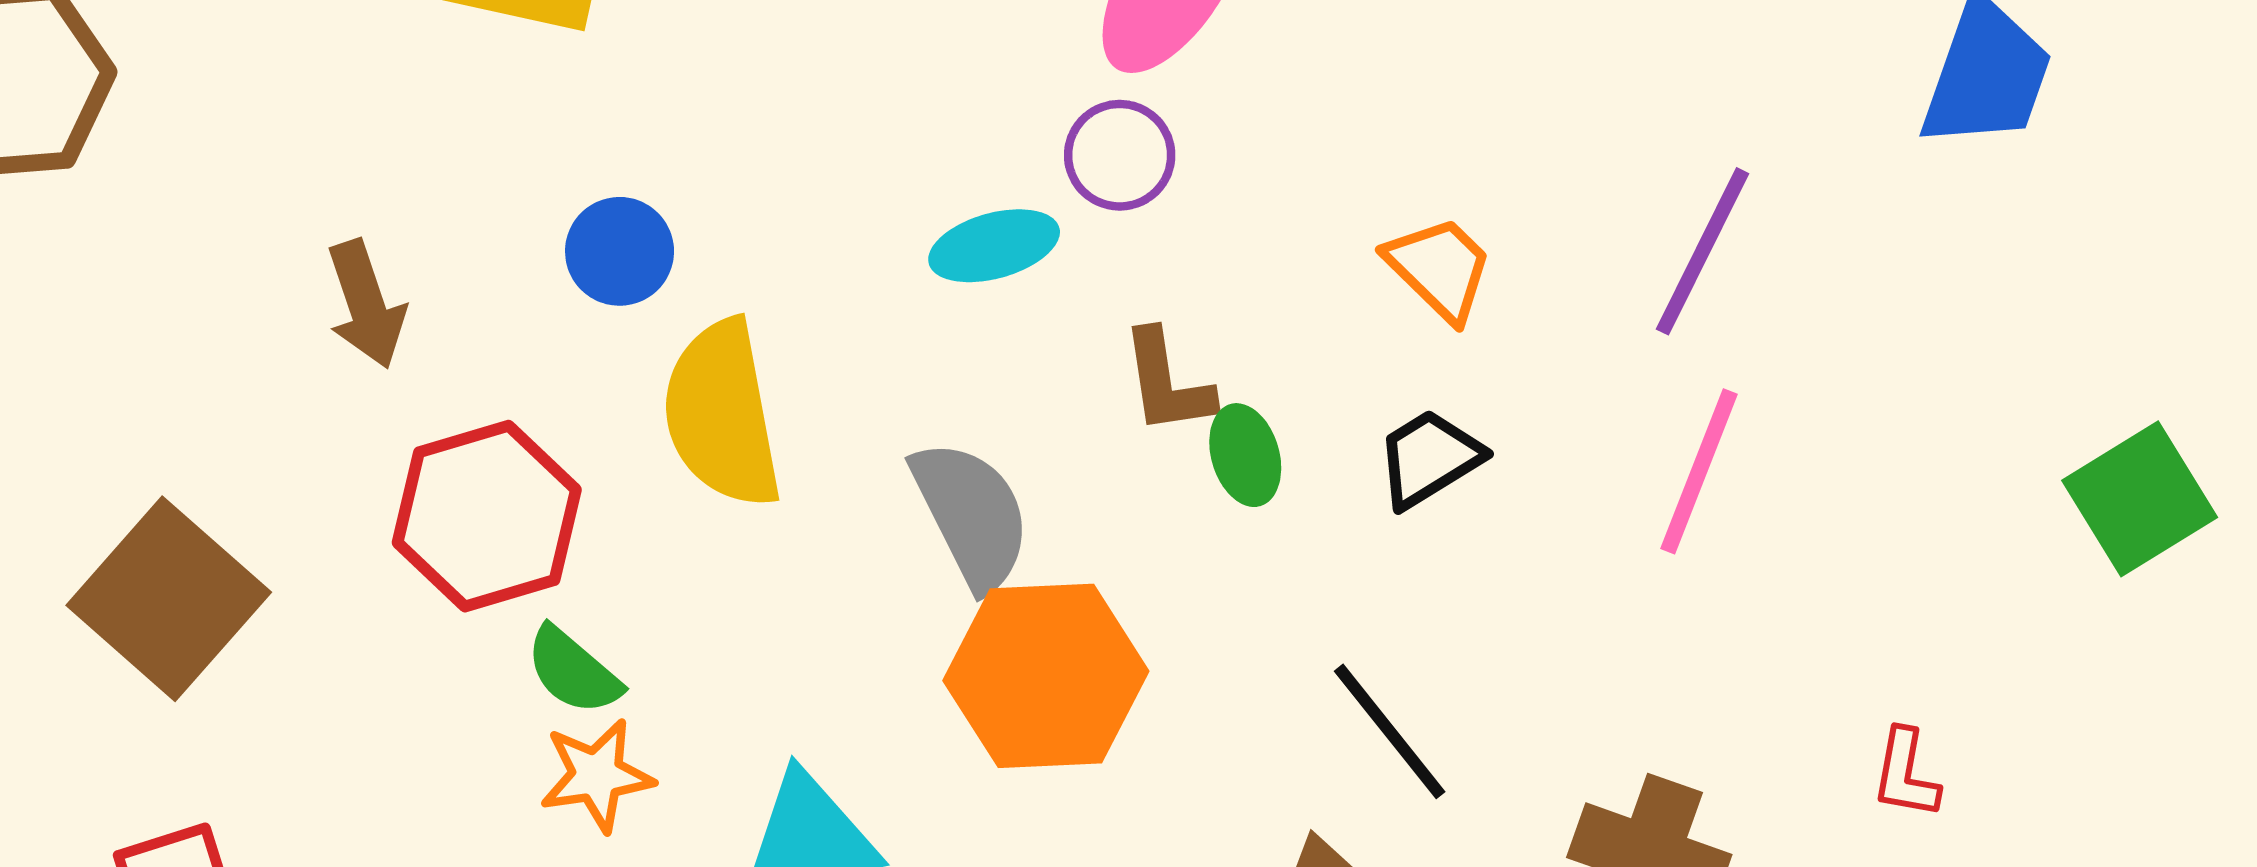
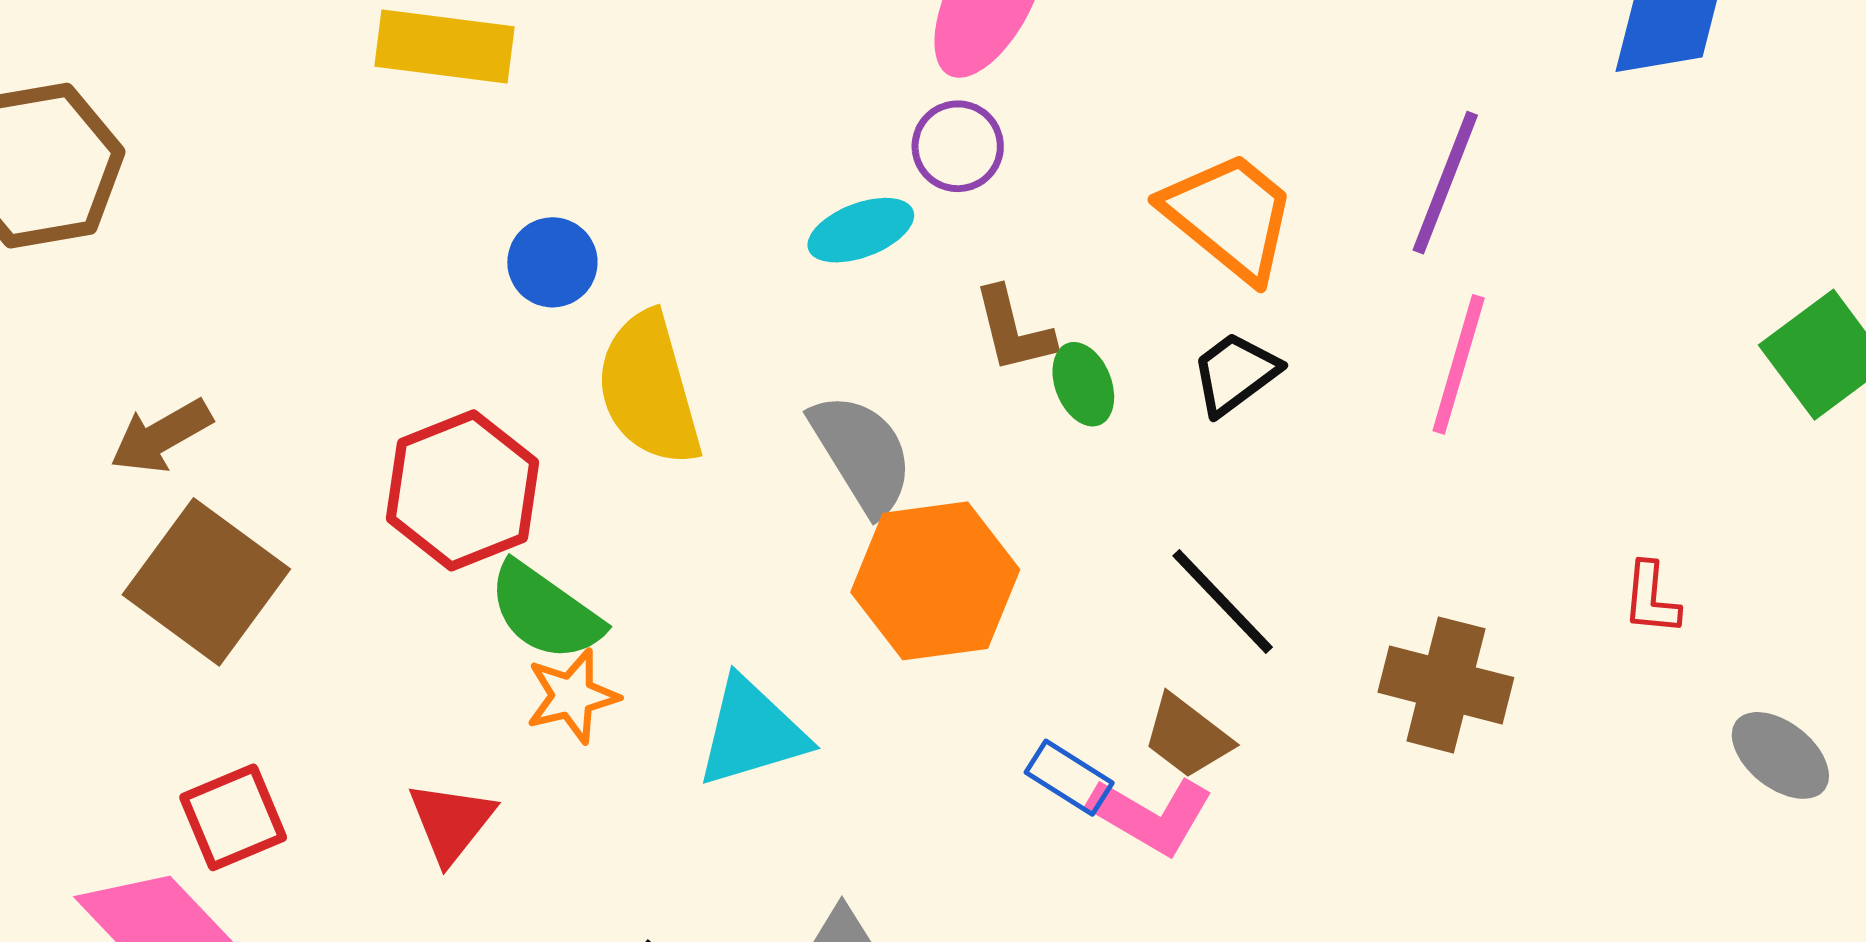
orange trapezoid: (1439, 268) -> (1230, 216), size x1.5
brown arrow: (366, 304) -> (161, 436), moved, turned 84
green semicircle: (573, 671) -> (545, 612), size x1.4

